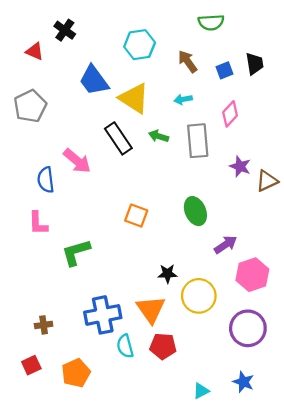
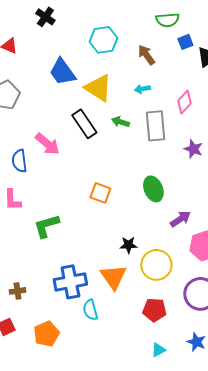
black cross: (65, 30) -> (45, 17), moved
blue square: (224, 70) -> (185, 42), moved
red pentagon: (163, 346) -> (154, 310), moved

